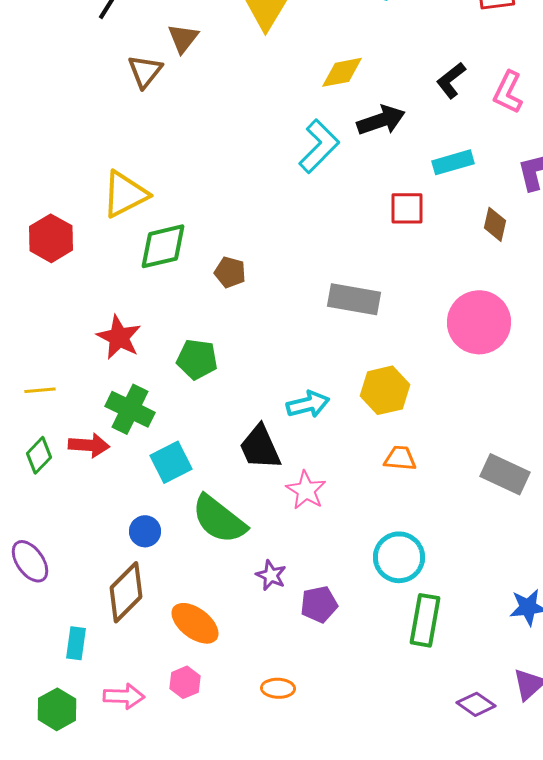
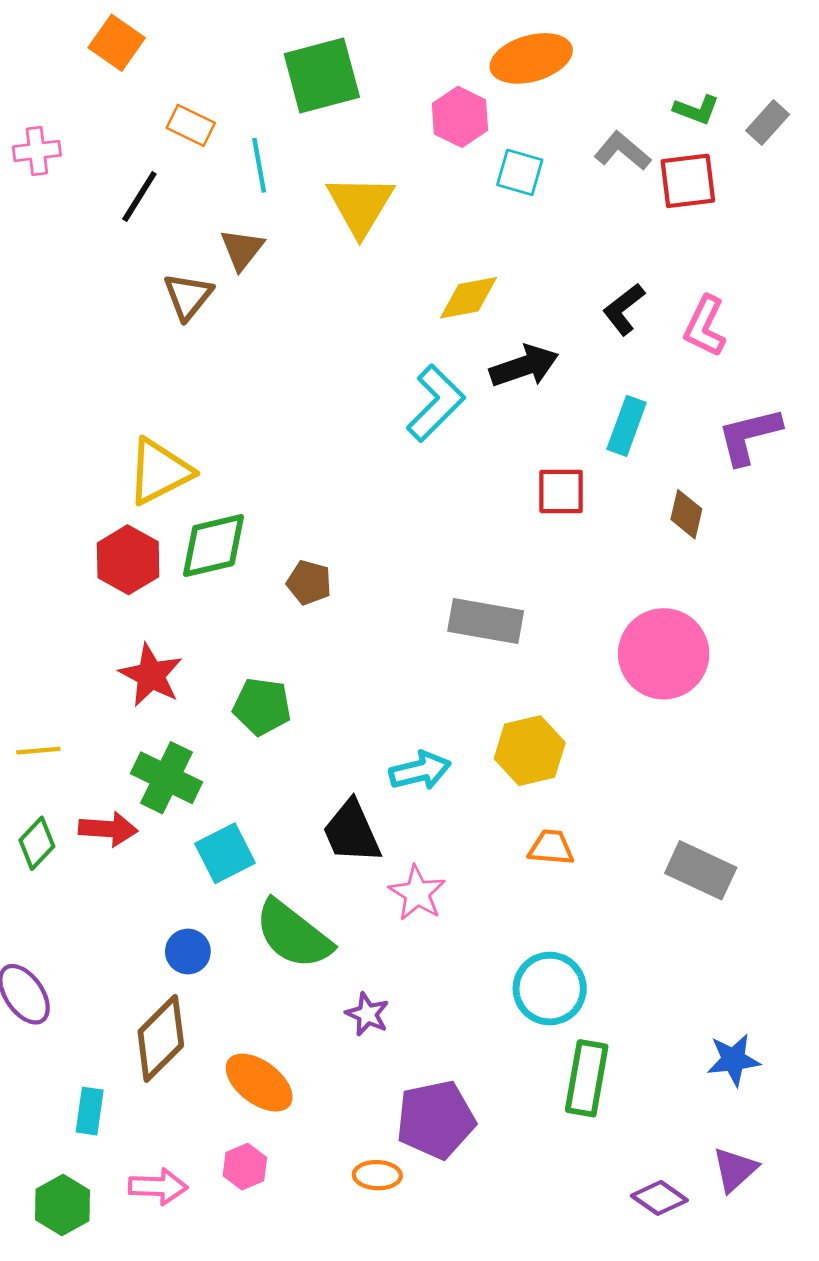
cyan rectangle: (453, 162) -> (627, 426), turned -54
red hexagon: (51, 238) -> (128, 560), moved
purple pentagon: (319, 604) -> (436, 1120), moved, size x1.5

